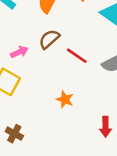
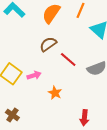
pink arrow: (19, 52) -> (34, 75), moved

